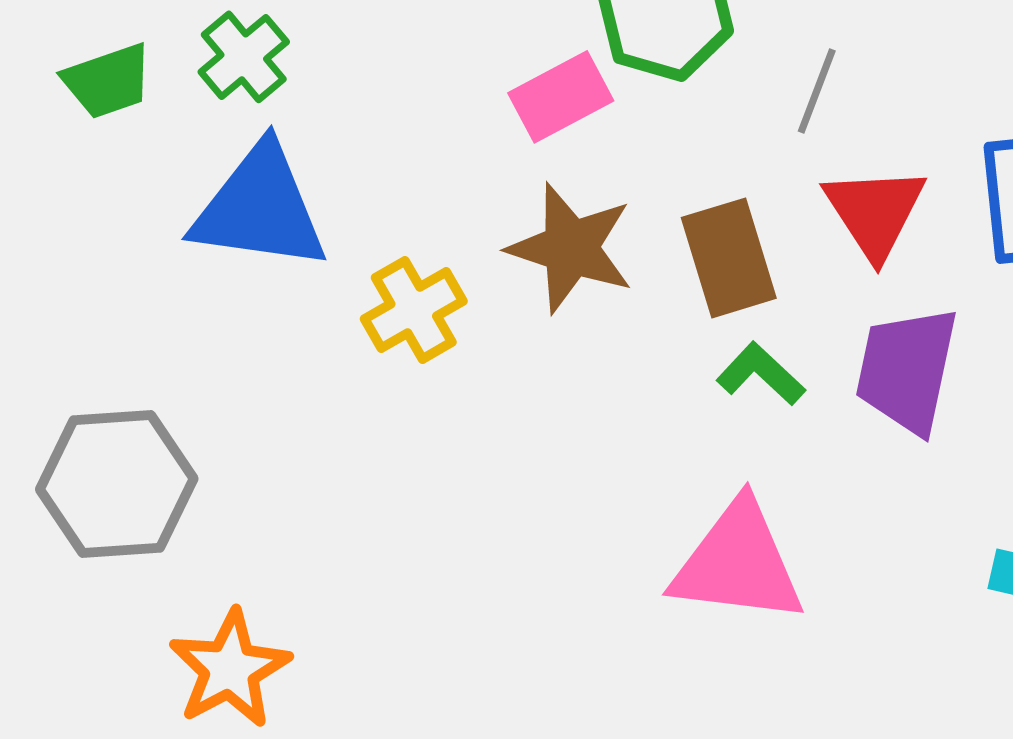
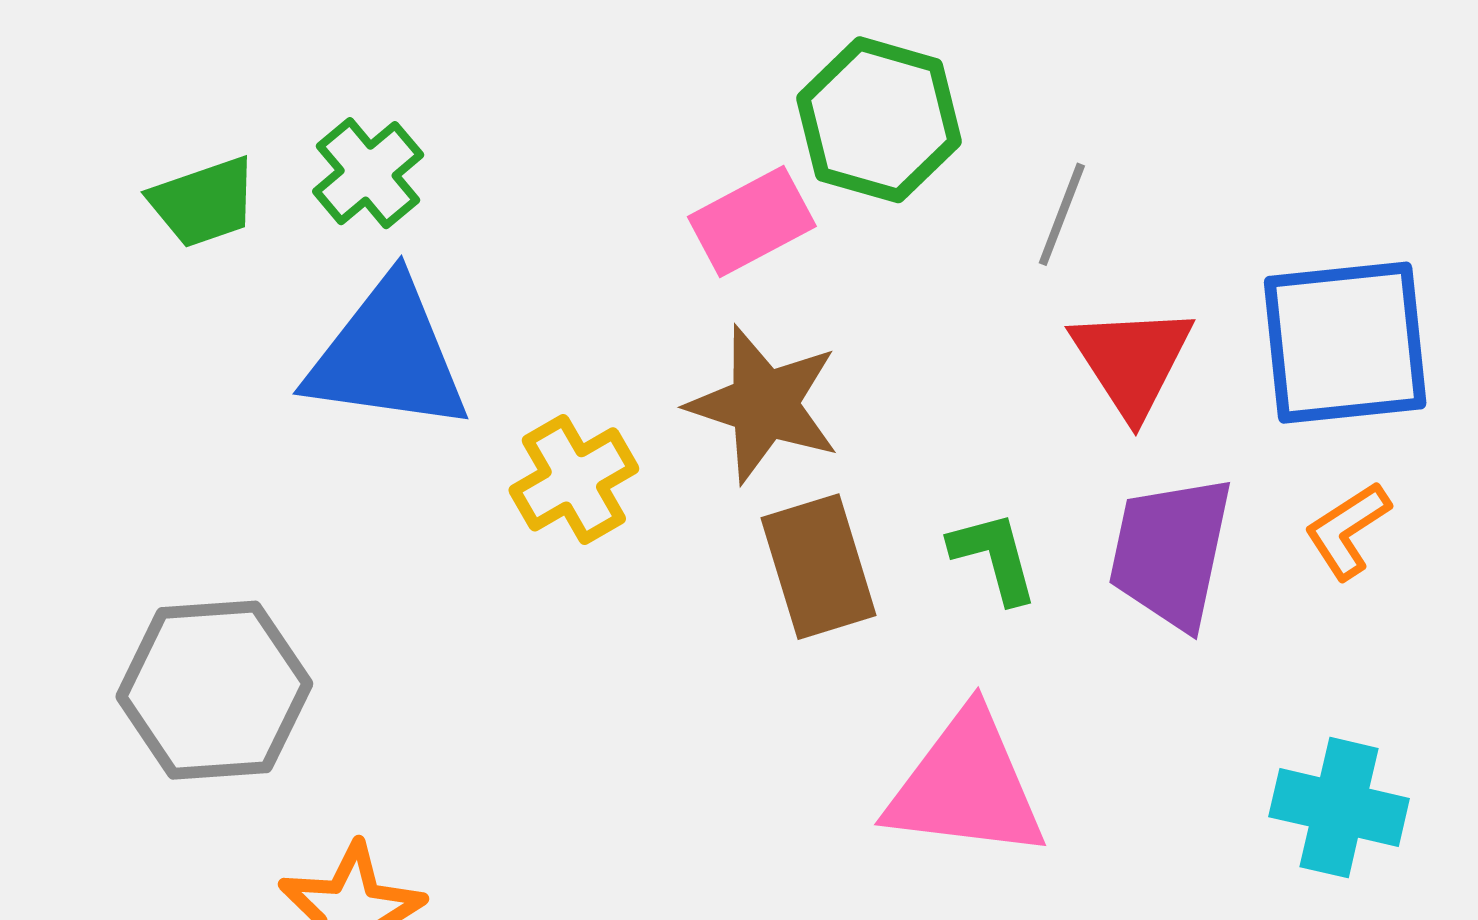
brown rectangle: (729, 258) -> (818, 567), moved
green L-shape: (761, 374) -> (994, 557), turned 32

